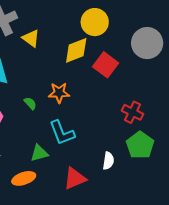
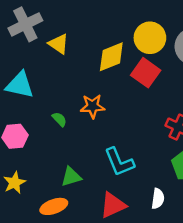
yellow circle: (95, 22) -> (150, 38), moved
cyan L-shape: (62, 133) -> (119, 162), moved
white semicircle: (108, 161) -> (158, 199), moved

